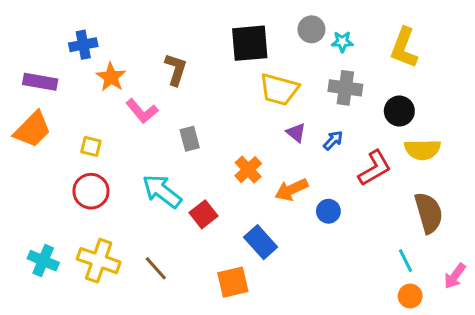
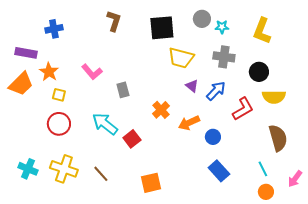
brown L-shape: (176, 69) -> (114, 21), moved
orange star: (111, 77) -> (49, 72), moved
blue arrow: (333, 140) -> (216, 91), size x1.5
blue rectangle: (261, 242) -> (219, 171), moved

